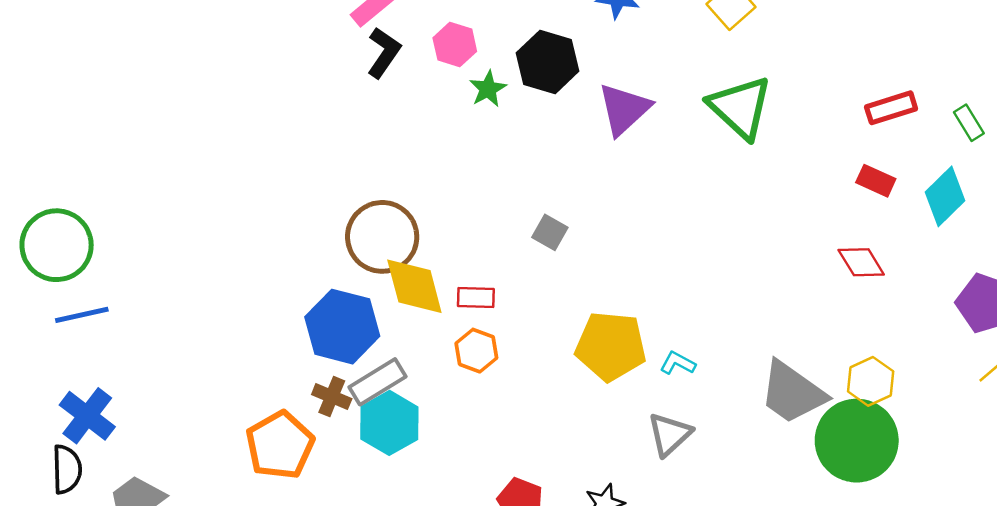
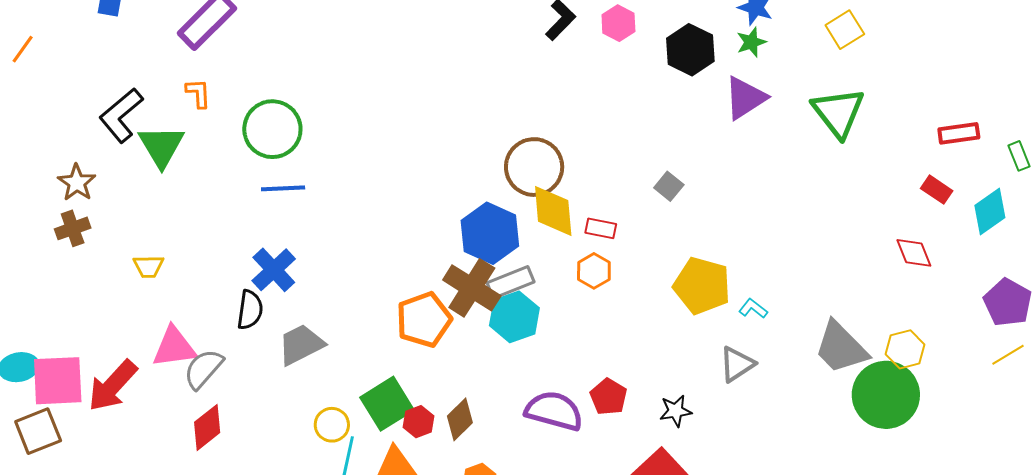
green star: (488, 89) -> (751, 42), moved
brown cross: (332, 397) -> (472, 288), size x1.8

